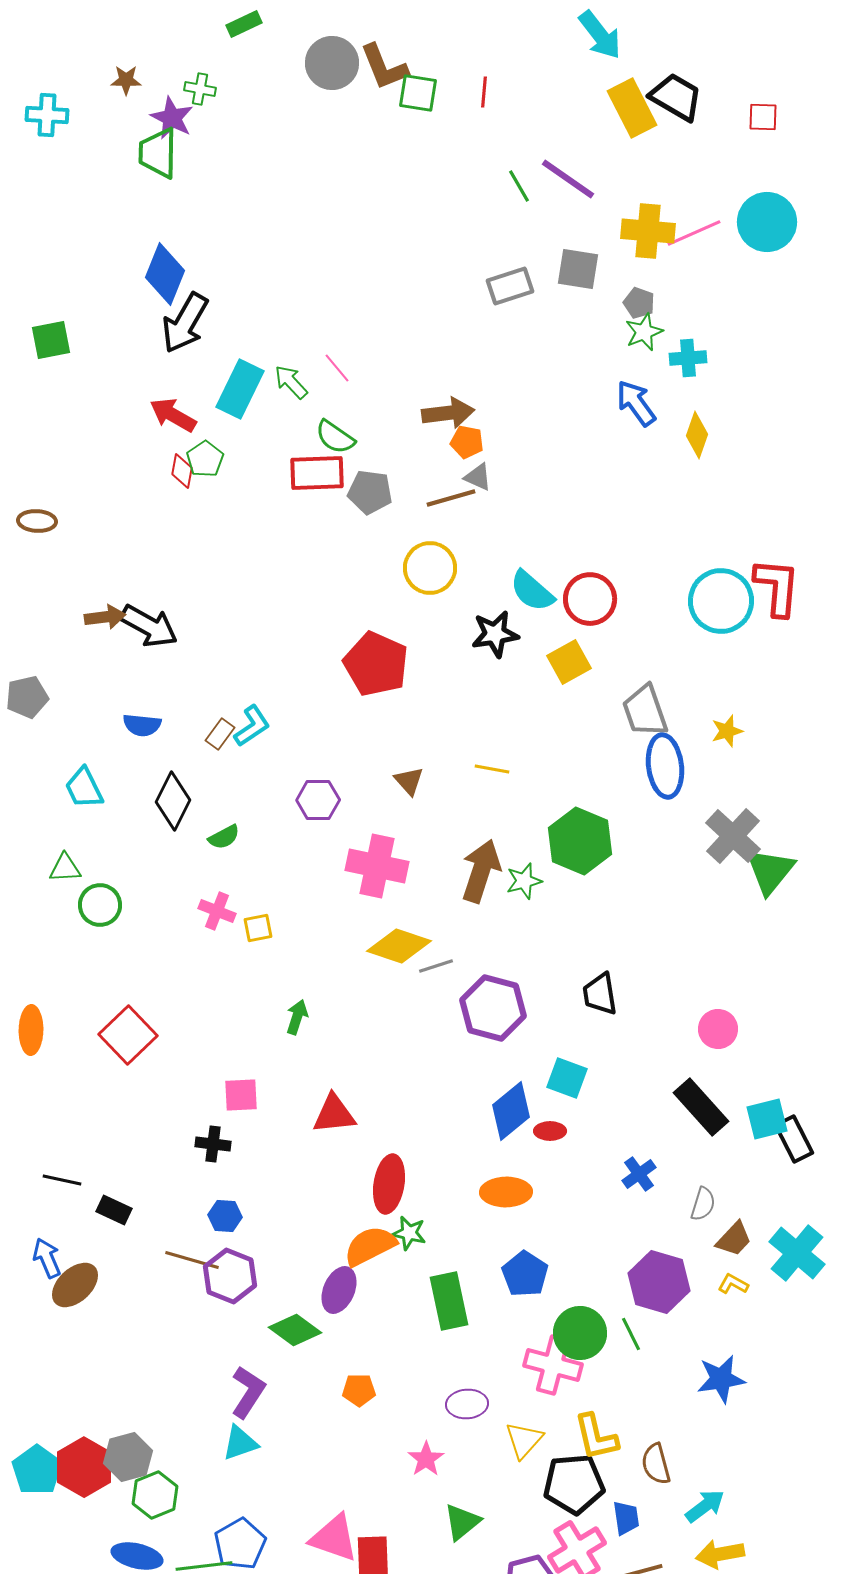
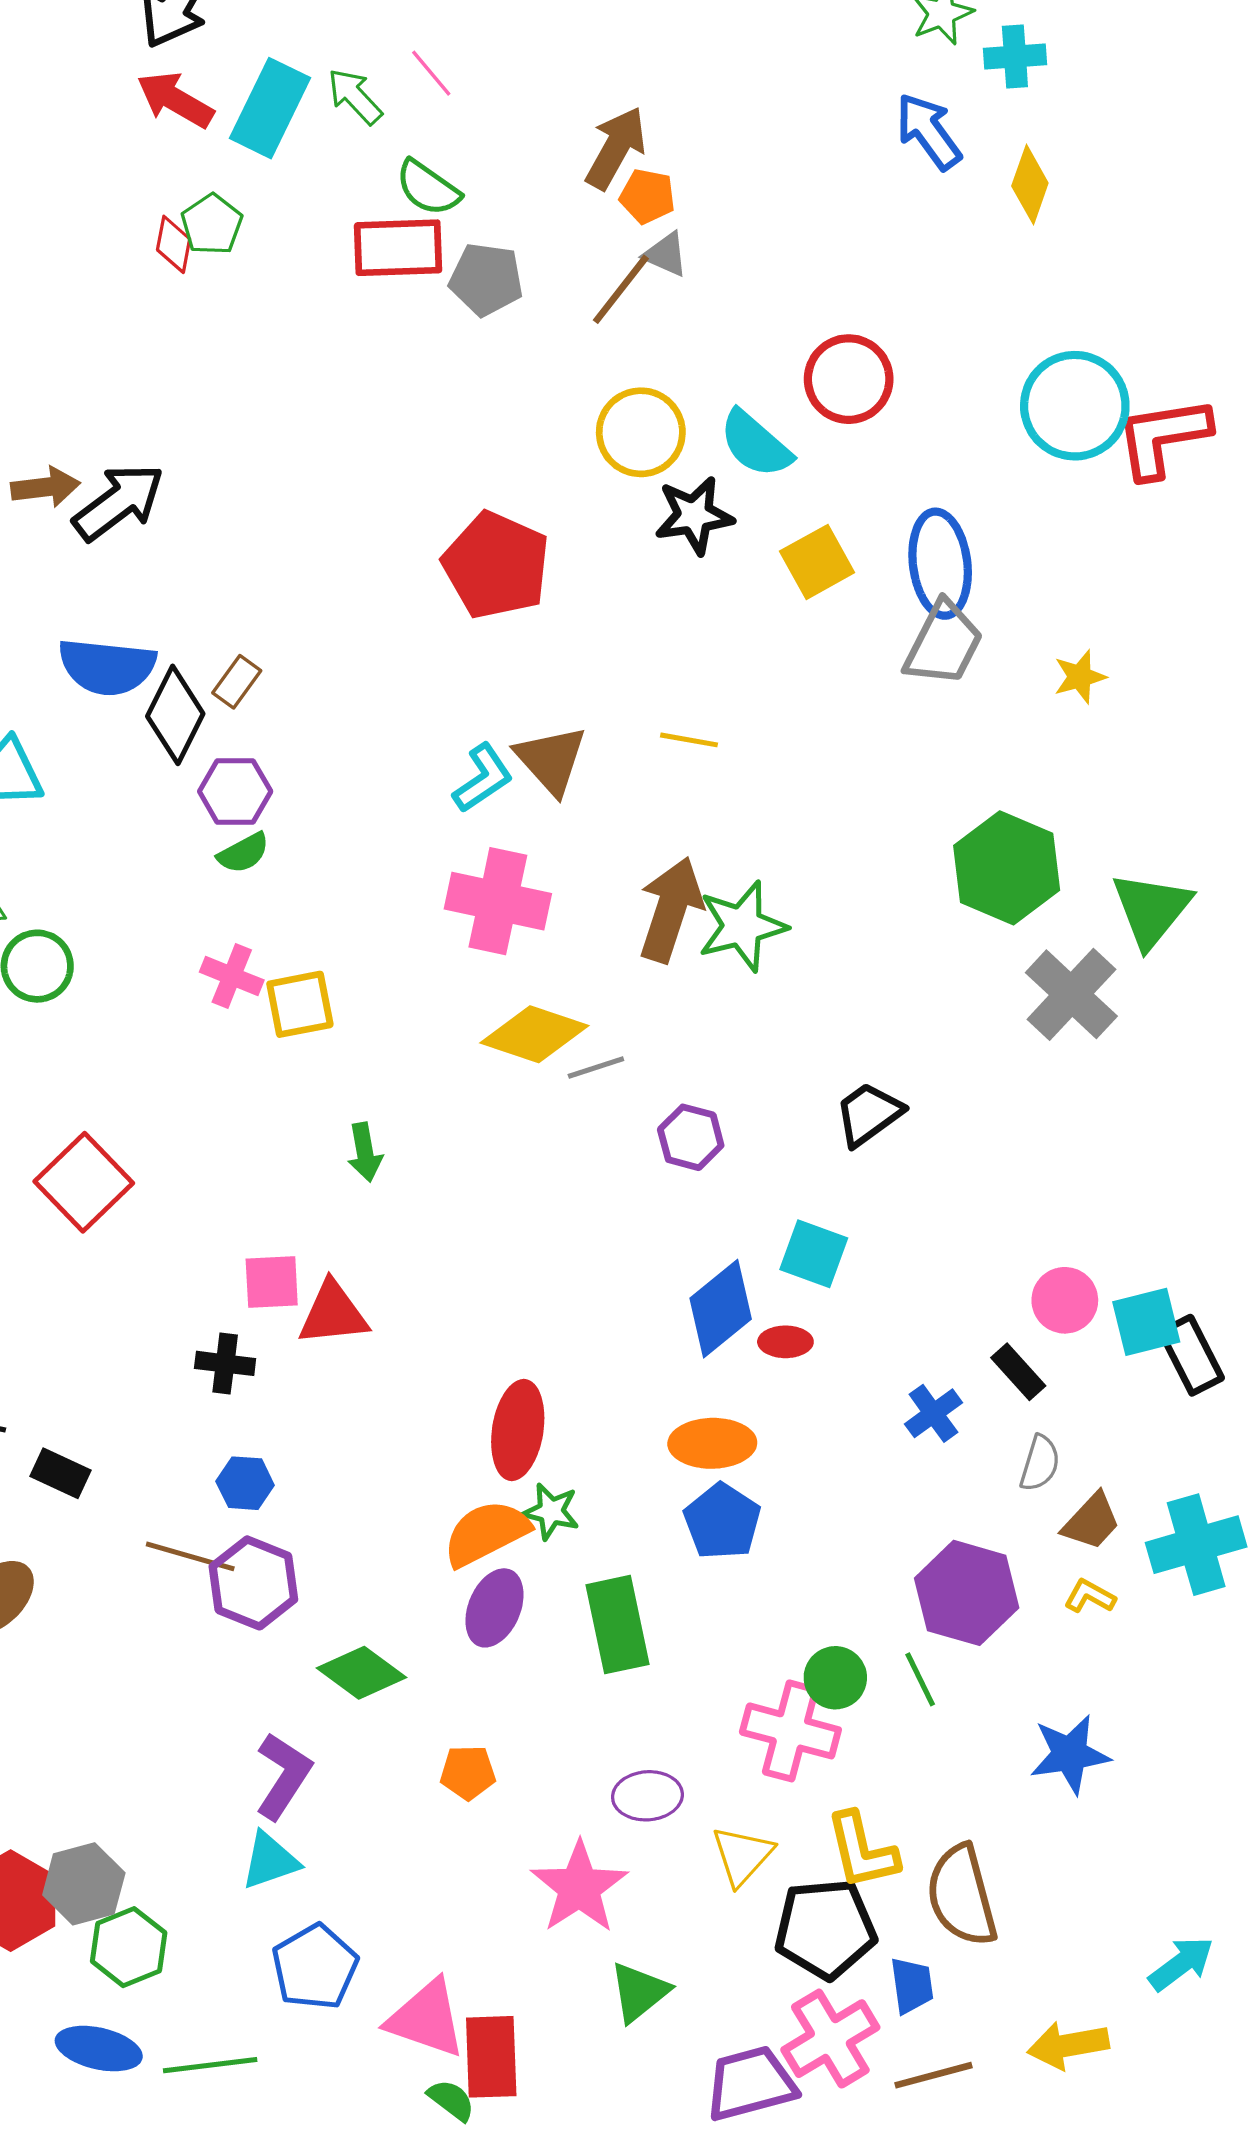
brown arrow: (448, 413) -> (616, 148), turned -54
red arrow: (173, 415) -> (175, 100), moved
brown line: (451, 498) -> (621, 289), turned -36
yellow circle: (430, 568) -> (641, 432), moved
red L-shape: (777, 587) -> (1163, 437), turned -104
red circle: (590, 599) -> (849, 379), moved
cyan circle: (721, 601) -> (1075, 406), moved
black arrow: (149, 626) -> (119, 502), turned -66
gray trapezoid: (645, 711) -> (943, 643), turned -134
blue semicircle: (142, 725) -> (107, 667), size x1.5
cyan L-shape: (252, 726) -> (483, 778), moved
blue ellipse: (665, 766) -> (940, 564), moved
brown triangle: (409, 781) -> (551, 760), size x1.5
purple hexagon: (318, 800) -> (235, 791), moved
black diamond: (173, 801) -> (175, 715), moved
gray cross: (733, 836) -> (1071, 994), moved
green hexagon: (580, 841) -> (1007, 868), moved
green star: (524, 881) -> (742, 926), size x1.5
yellow square: (258, 928) -> (300, 1004), size x1.4
black trapezoid: (600, 994) -> (869, 1114), turned 63
purple hexagon: (493, 1008) -> (691, 1137), size x0.6
green arrow: (297, 1017) -> (365, 1152), turned 152
pink circle: (718, 1029) -> (1065, 1300), moved
black rectangle: (701, 1107) -> (1018, 1372), moved, size x0.6
red triangle: (334, 1114) -> (333, 1314), moved
cyan cross: (797, 1253) -> (1196, 1545), turned 34
blue pentagon: (525, 1274) -> (722, 1521), moved
purple ellipse: (339, 1290) -> (494, 1608), moved
green circle: (580, 1333) -> (835, 1678), size x0.7
pink star: (426, 1459) -> (579, 1887), size x1.6
brown semicircle: (656, 1464) -> (962, 1896), size x1.5
cyan arrow: (705, 1506) -> (1181, 1964), moved
blue pentagon: (240, 1544) -> (315, 1967), moved

